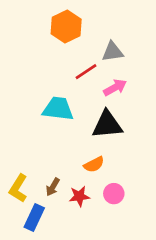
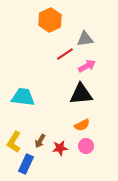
cyan trapezoid: (58, 109) -> (23, 97), moved
orange semicircle: (94, 164) -> (82, 125), moved

